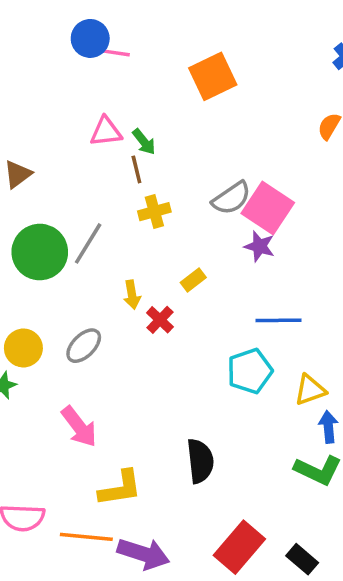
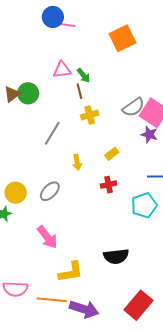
green circle: (40, 252) -> (28, 93), moved, size x0.7
red cross: (160, 320) -> (108, 185), moved, turned 35
black semicircle: (200, 461) -> (116, 256), turned 90

